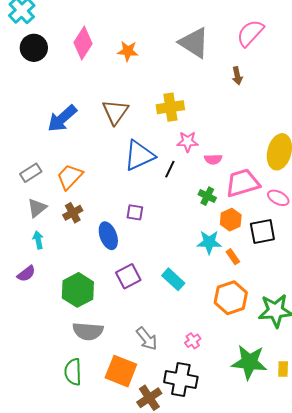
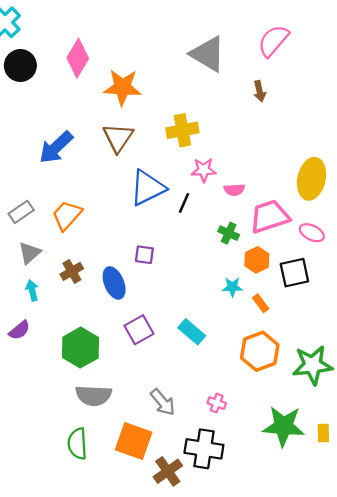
orange star: (128, 51) -> (122, 87), moved, size x1.5
brown cross: (73, 213) -> (72, 271), moved
cyan star: (209, 242) -> (232, 287), size x0.7
pink cross: (193, 341) -> (217, 403), turned -35

